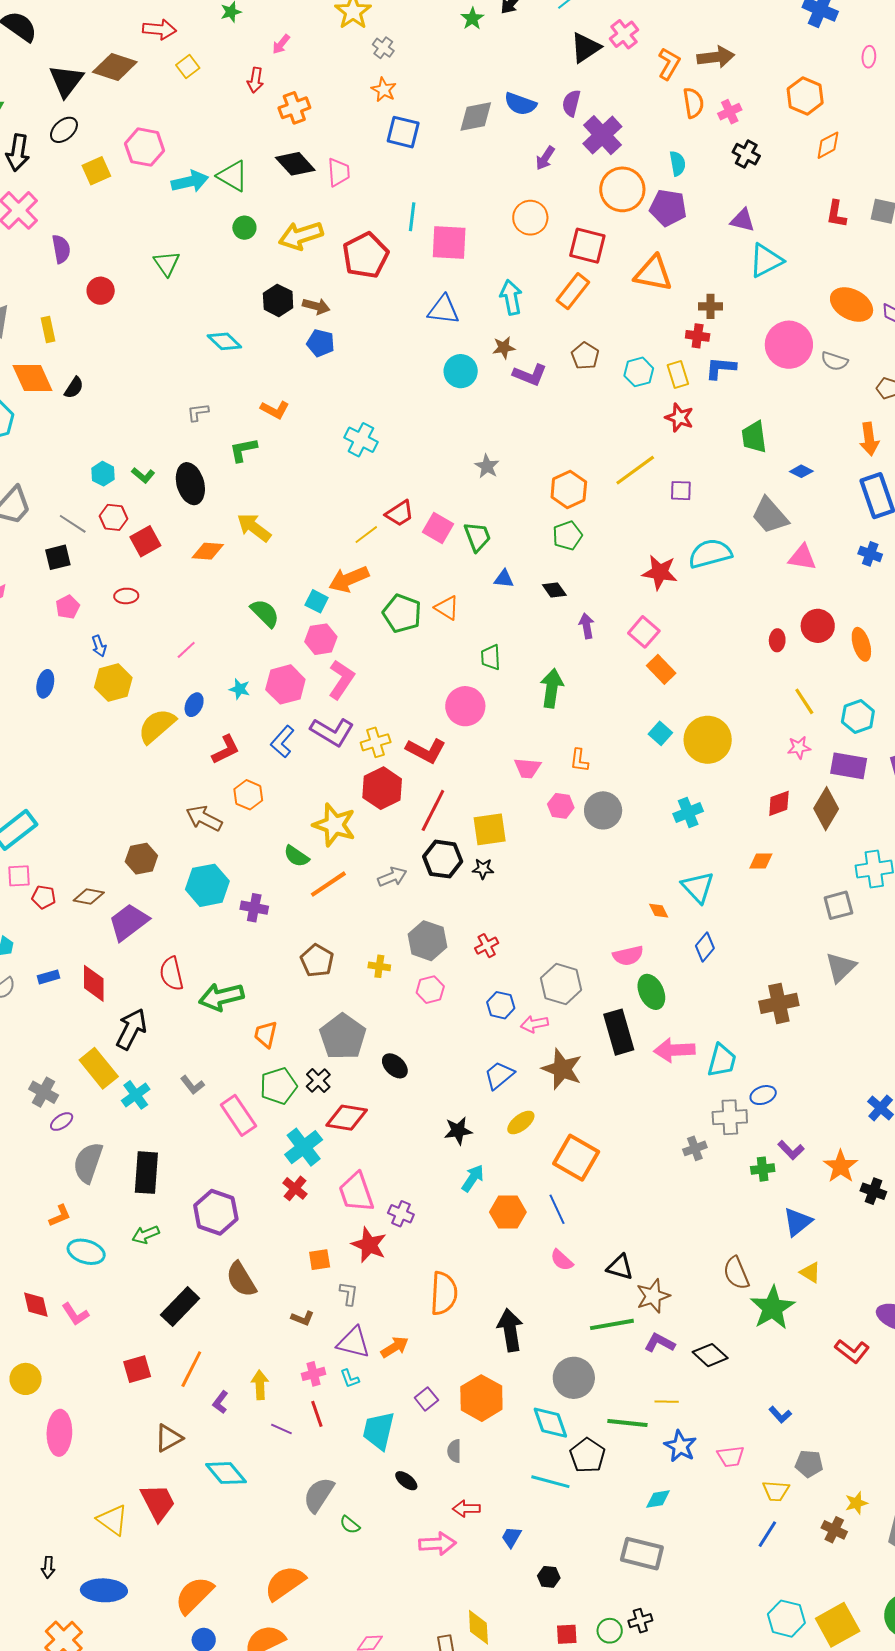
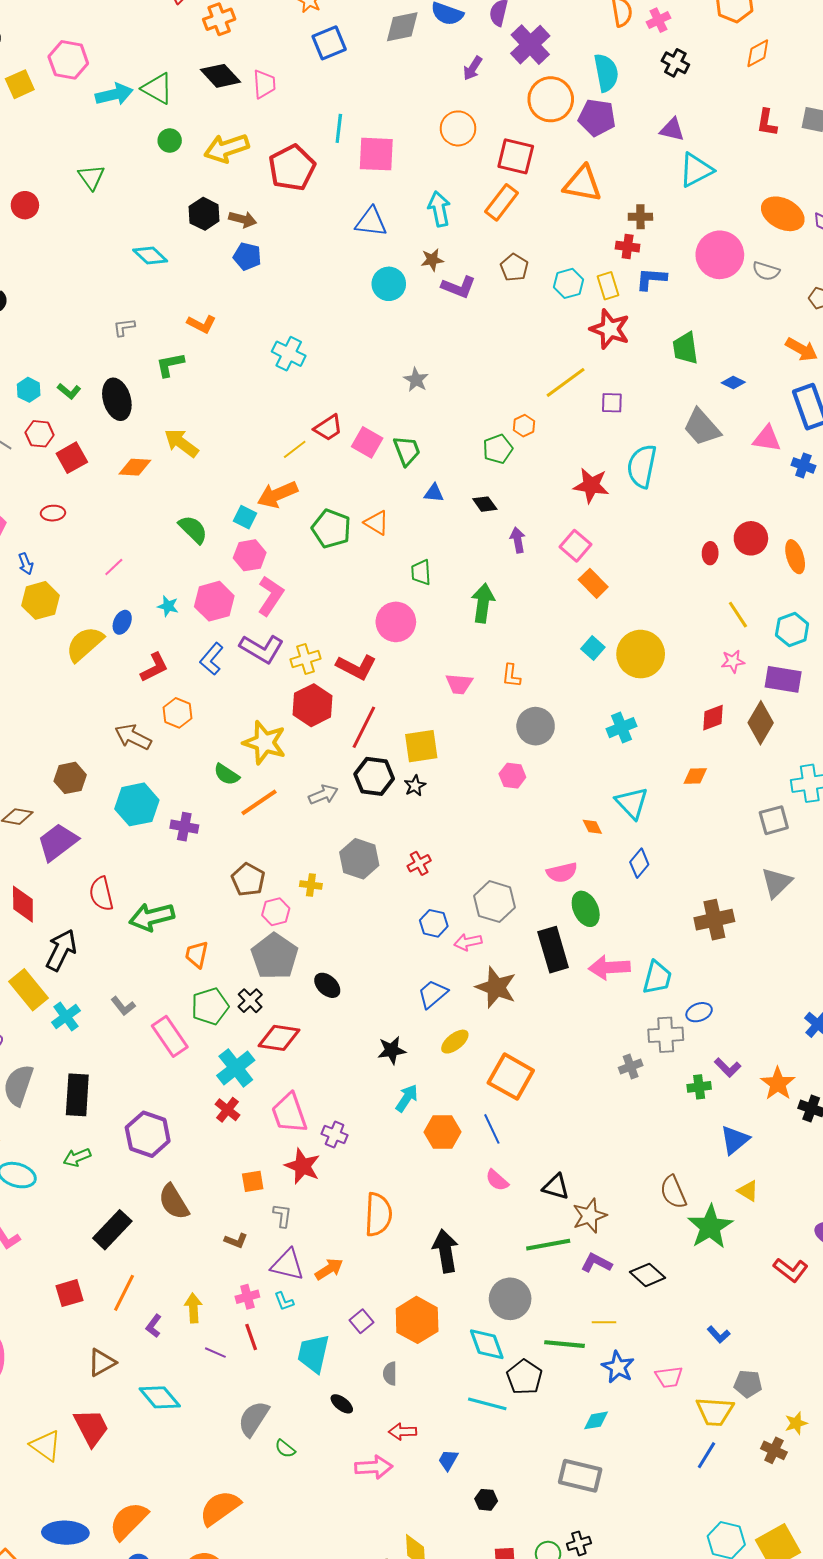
blue square: (403, 132) -> (329, 43), turned -36
cyan semicircle: (677, 163) -> (606, 73), size x1.5
red star: (679, 418) -> (610, 329), size x1.4
orange arrow: (869, 439) -> (802, 349), turned -52
orange hexagon: (569, 489) -> (524, 426), moved, size x0.6
cyan semicircle: (710, 554) -> (642, 466), turned -63
pink triangle: (802, 557) -> (767, 439), moved
pink hexagon: (561, 806) -> (512, 776), moved
black star: (483, 869) -> (415, 786), turned -30
pink hexagon: (430, 990) -> (276, 912), moved
yellow trapezoid: (776, 1491) -> (715, 1411), size x1.4
blue ellipse: (104, 1590) -> (65, 1533), moved

